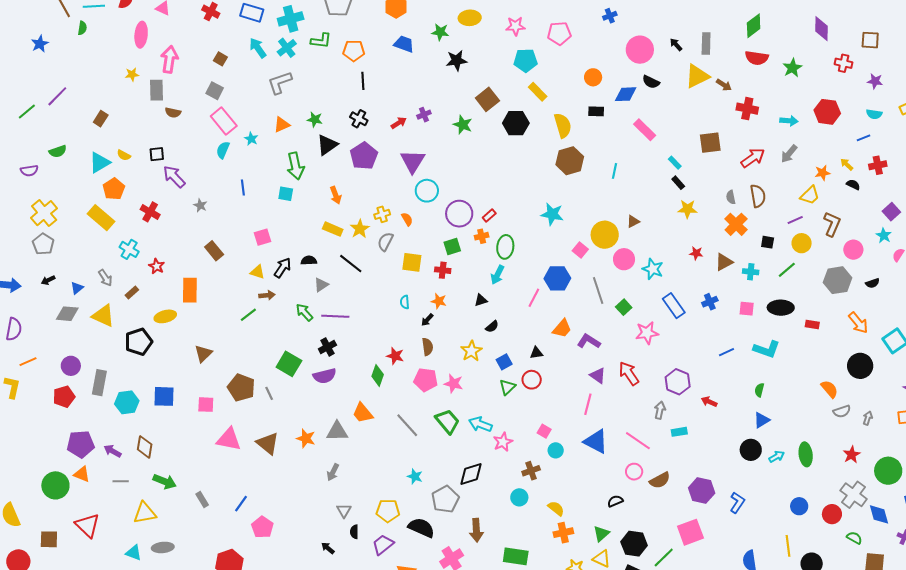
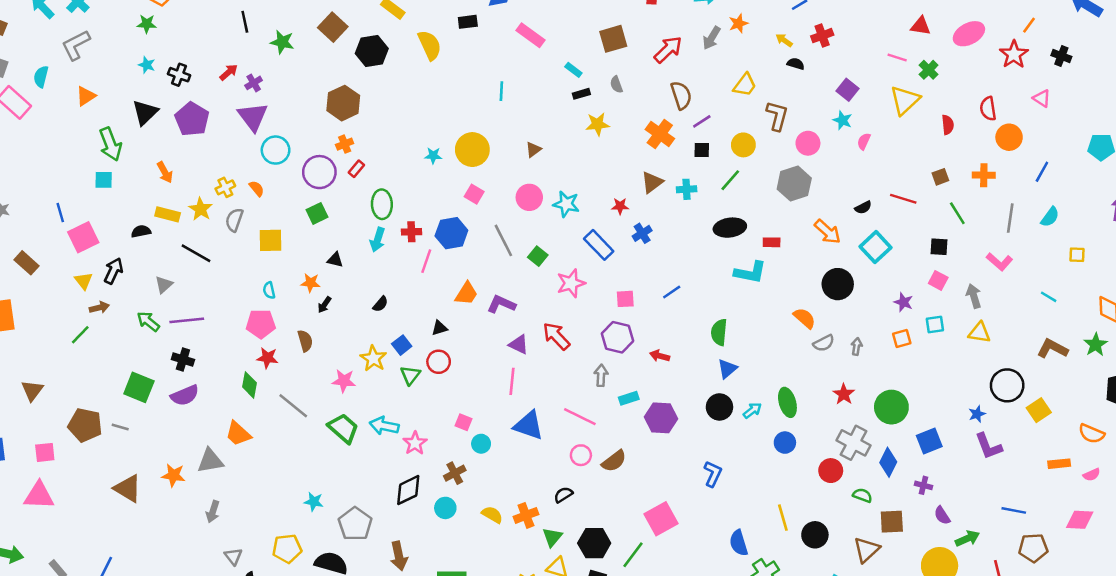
black line: (363, 81) -> (245, 22), moved
purple cross: (424, 115) -> (254, 83), moved
green star: (315, 120) -> (147, 24), moved
green star: (463, 125) -> (282, 42), moved
cyan star: (251, 139) -> (147, 65), moved
cyan semicircle: (223, 150) -> (41, 77), moved
brown hexagon: (570, 161) -> (343, 103), moved
orange star: (822, 173) -> (738, 23), moved
black rectangle: (678, 183) -> (581, 94), turned -56
blue line: (243, 188) -> (60, 213), moved
gray semicircle: (731, 197) -> (616, 85), moved
cyan star: (552, 214) -> (433, 156), size x0.6
purple line: (795, 220) -> (702, 121), moved
yellow circle: (605, 235) -> (472, 150), moved
orange cross: (482, 236) -> (345, 144), moved
pink square: (262, 237) -> (83, 237), size x1.4
red star: (696, 253) -> (620, 206), moved
black semicircle: (309, 260) -> (141, 231), moved
red cross: (443, 270) -> (411, 232), moved
yellow triangle: (258, 272) -> (84, 281), turned 42
black semicircle: (872, 283) -> (863, 207), moved
black triangle: (481, 300) -> (335, 260), moved, turned 40
pink square: (747, 309) -> (625, 299), moved
black arrow: (427, 320) -> (324, 305), moved
black cross: (327, 347) -> (183, 359), turned -36
cyan L-shape: (767, 349) -> (750, 272), moved
yellow star: (471, 351) -> (373, 359), moved
pink pentagon: (426, 380) -> (261, 324), moved
green semicircle: (759, 390) -> (719, 332), size x1.5
gray line: (269, 393) -> (120, 427), turned -40
gray line: (407, 425) -> (293, 406), moved
pink triangle: (229, 439) -> (39, 496), moved
black diamond: (471, 474) -> (408, 490), moved
purple hexagon: (702, 490) -> (661, 418), moved
blue circle: (799, 506) -> (785, 443), moved
blue diamond: (879, 514) -> (888, 462), turned 50
orange cross: (563, 533) -> (526, 515), moved

